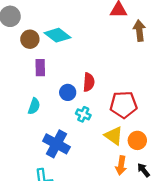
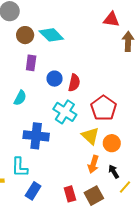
blue circle: (68, 92) -> (55, 79), moved
red pentagon: (123, 105) -> (104, 108), turned 30
cyan cross: (83, 114) -> (65, 112), size x1.6
blue cross: (56, 144) -> (36, 136), turned -30

